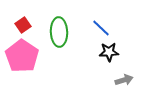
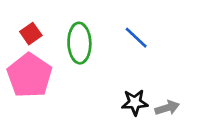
black star: (109, 52) -> (135, 102), moved

